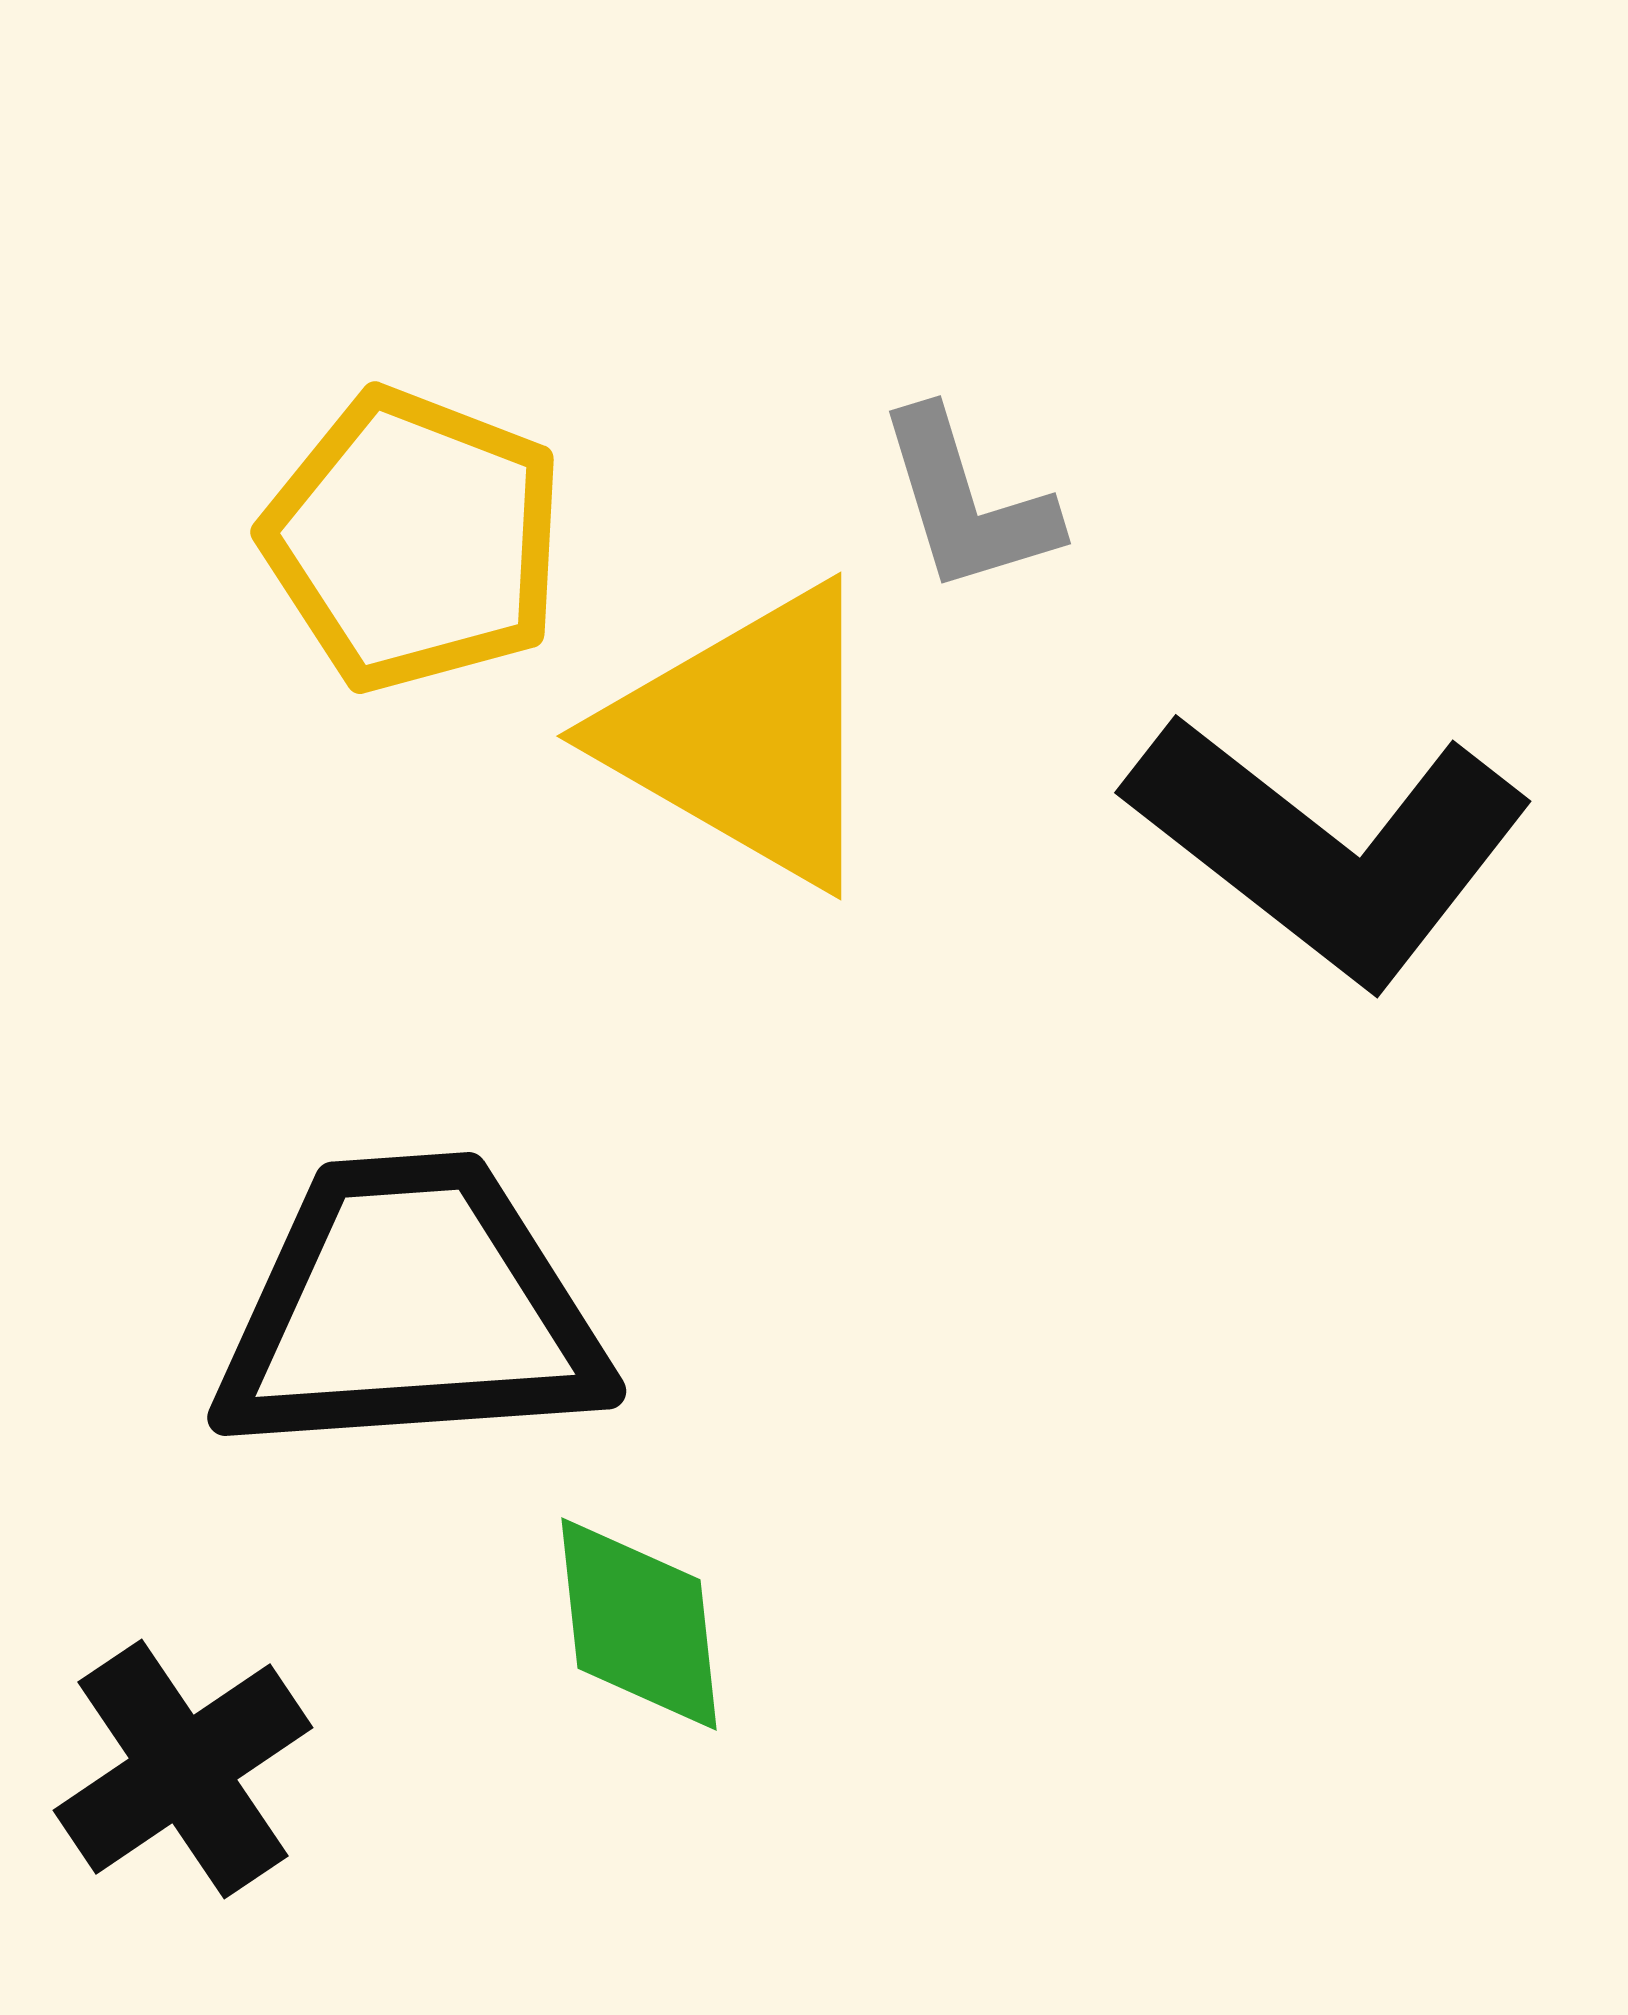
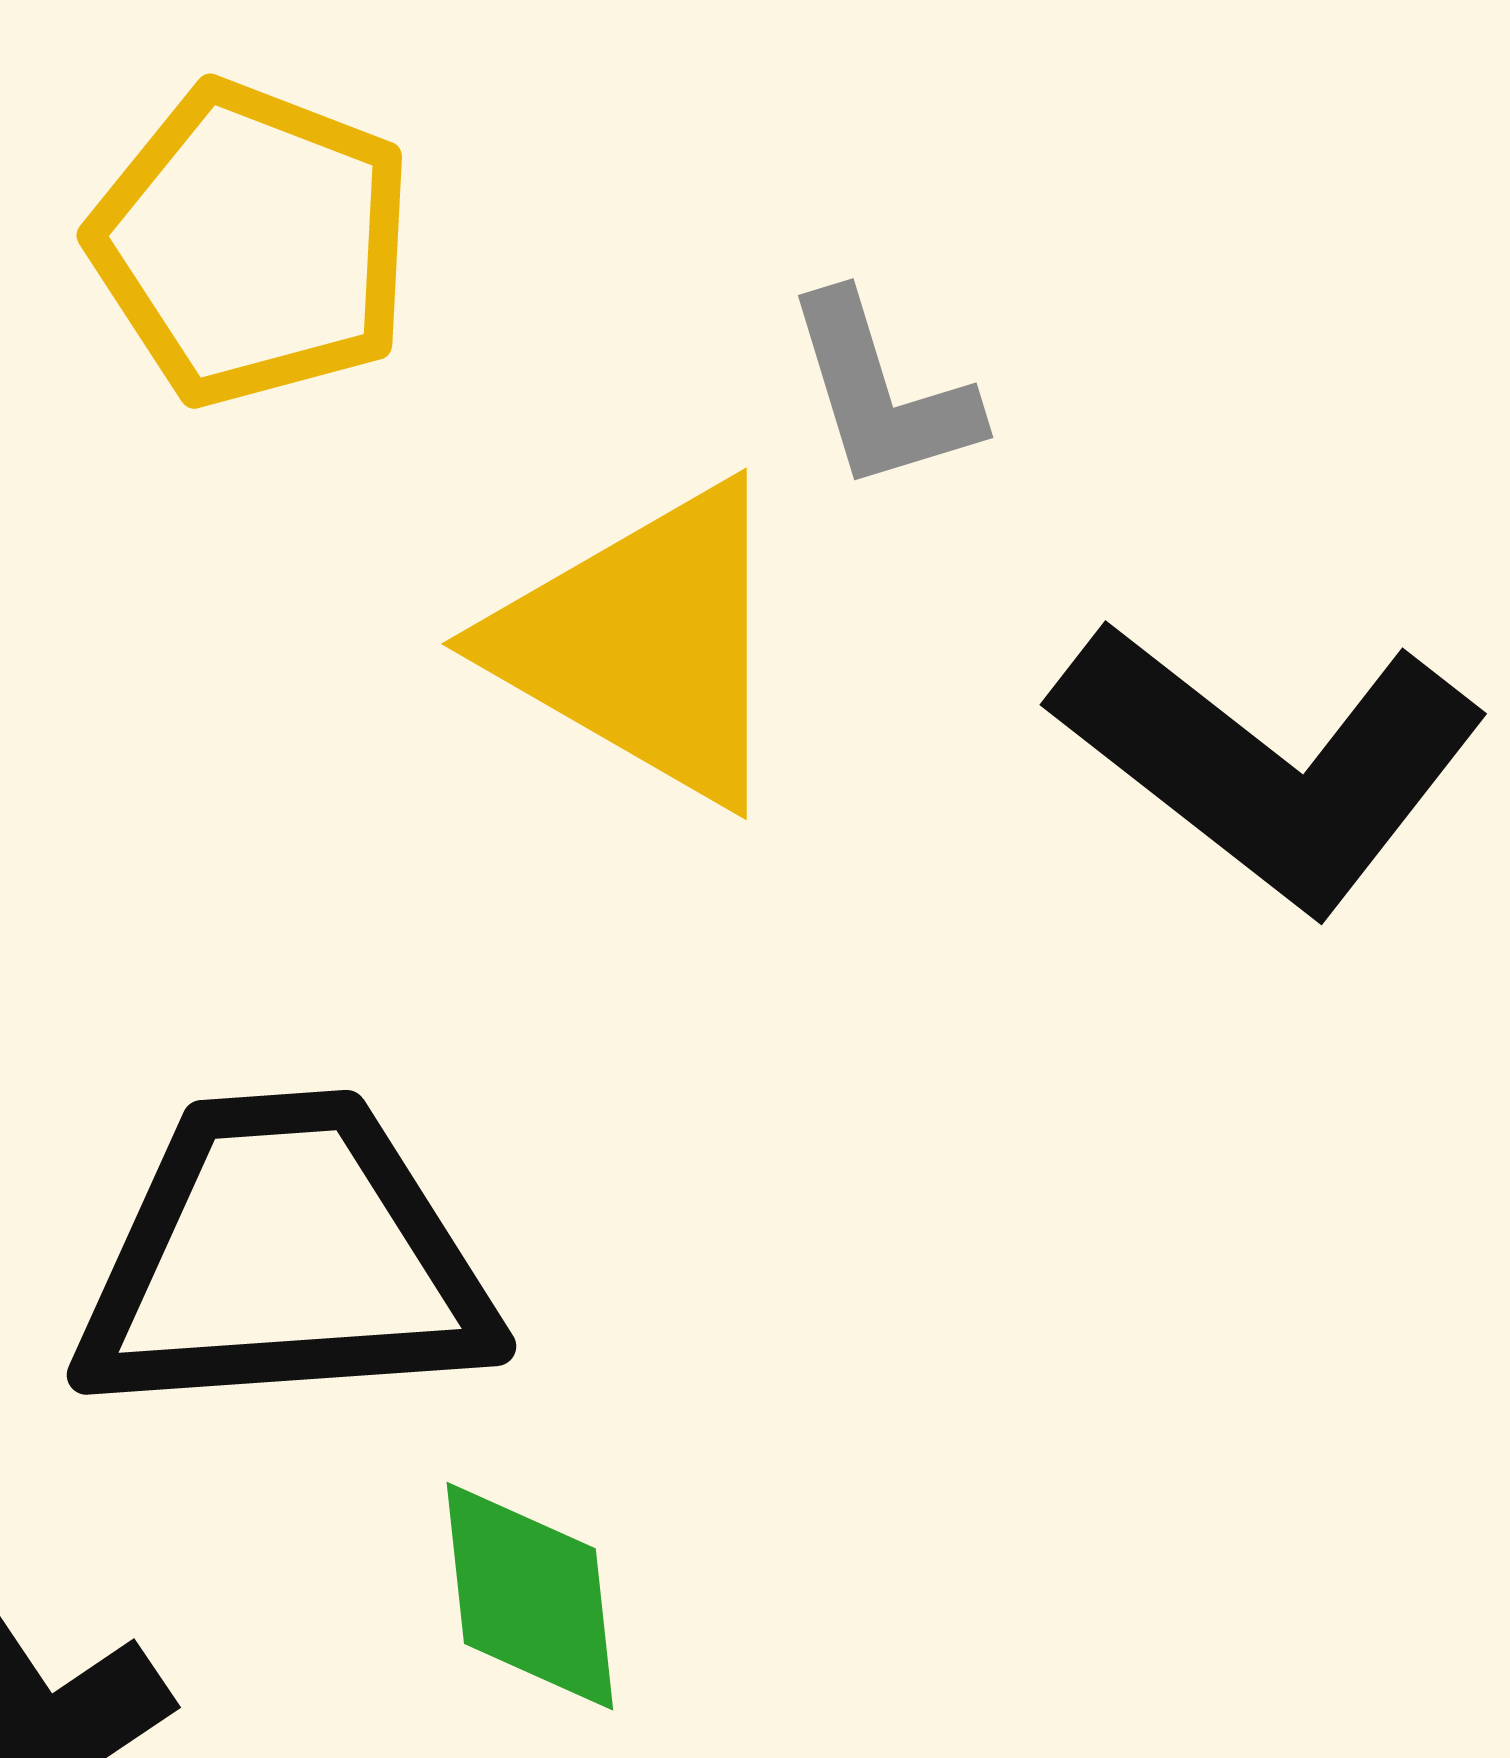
yellow pentagon: (414, 540) -> (252, 244), moved

